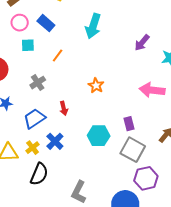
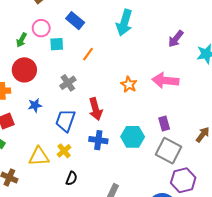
pink circle: (20, 23) -> (41, 28), moved
pink arrow: (152, 90) -> (165, 80), moved
red arrow: (64, 108) -> (96, 109), size x1.5
blue trapezoid: (35, 119) -> (65, 120), turned -35
blue cross: (55, 141) -> (98, 140), moved, turned -36
black semicircle: (39, 174) -> (72, 178), size x0.6

